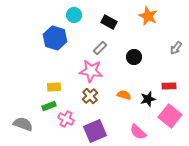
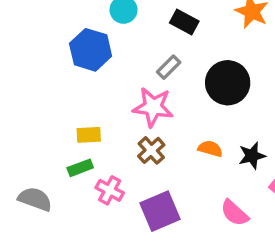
black circle: (134, 57) -> (228, 83), size x1.6

